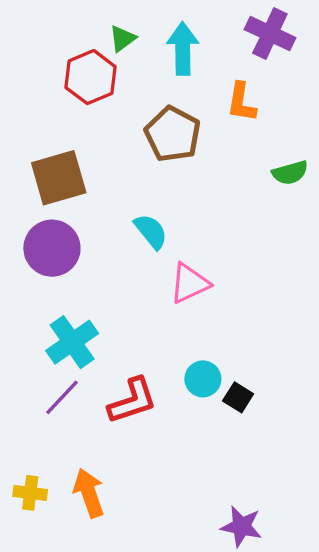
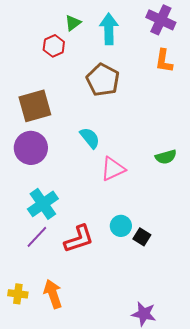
red hexagon: (91, 77) -> (54, 46), size x0.7
orange L-shape: (241, 102) -> (164, 61), moved
green semicircle: (290, 173) -> (166, 157), moved

